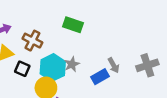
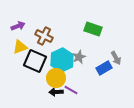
green rectangle: (73, 25) -> (93, 29), moved
black square: (22, 69) -> (35, 61), size x1.6

